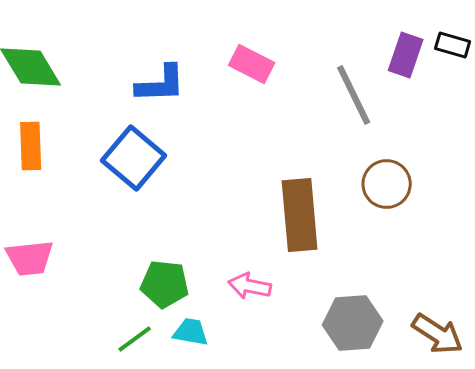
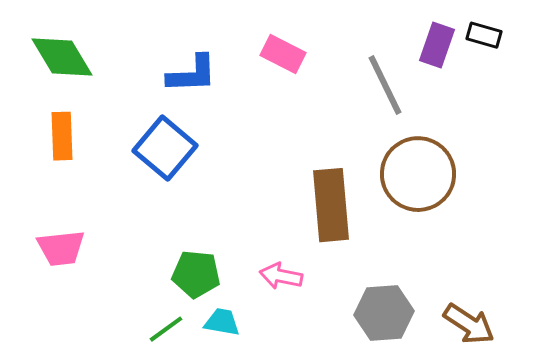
brown circle: (387, 184) -> (418, 174), size x1.5

